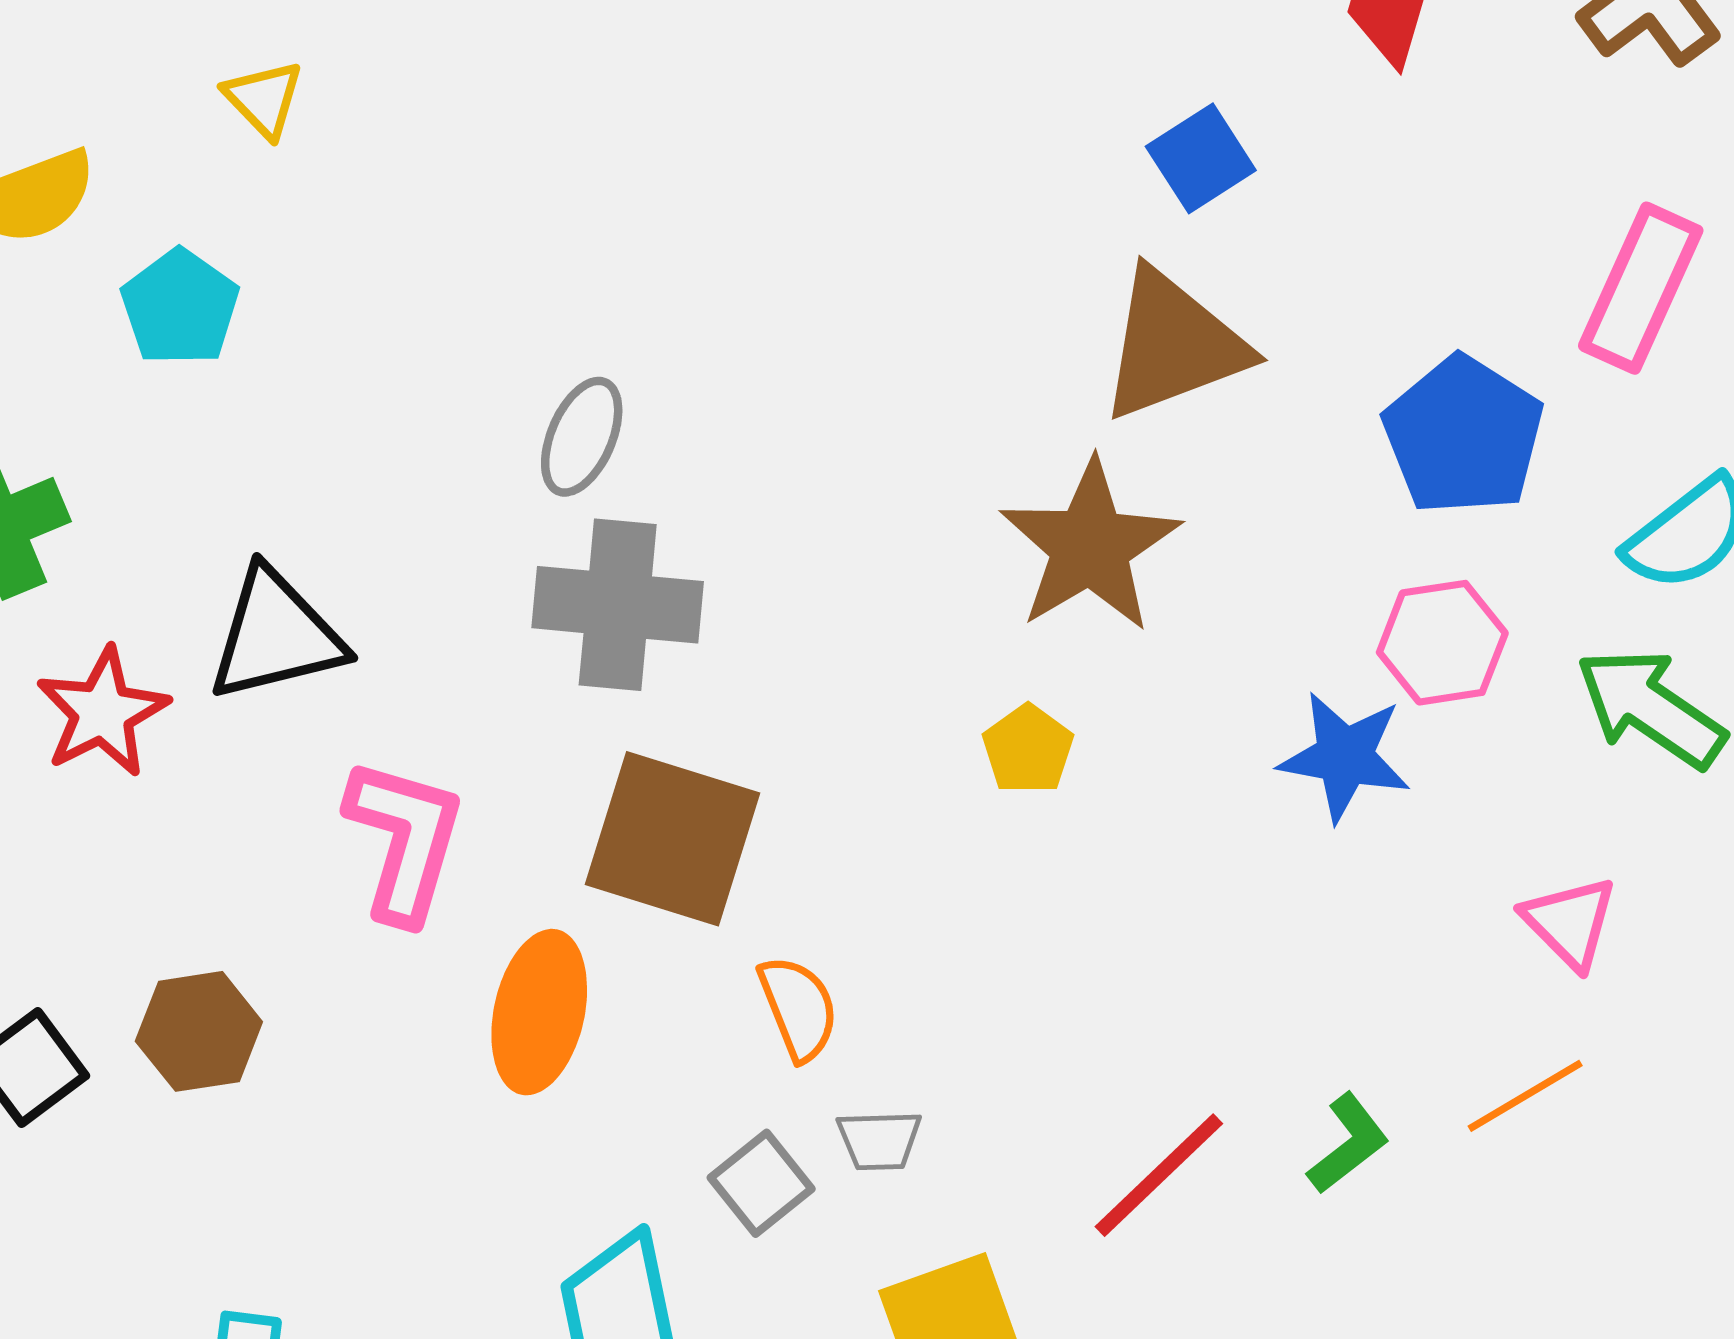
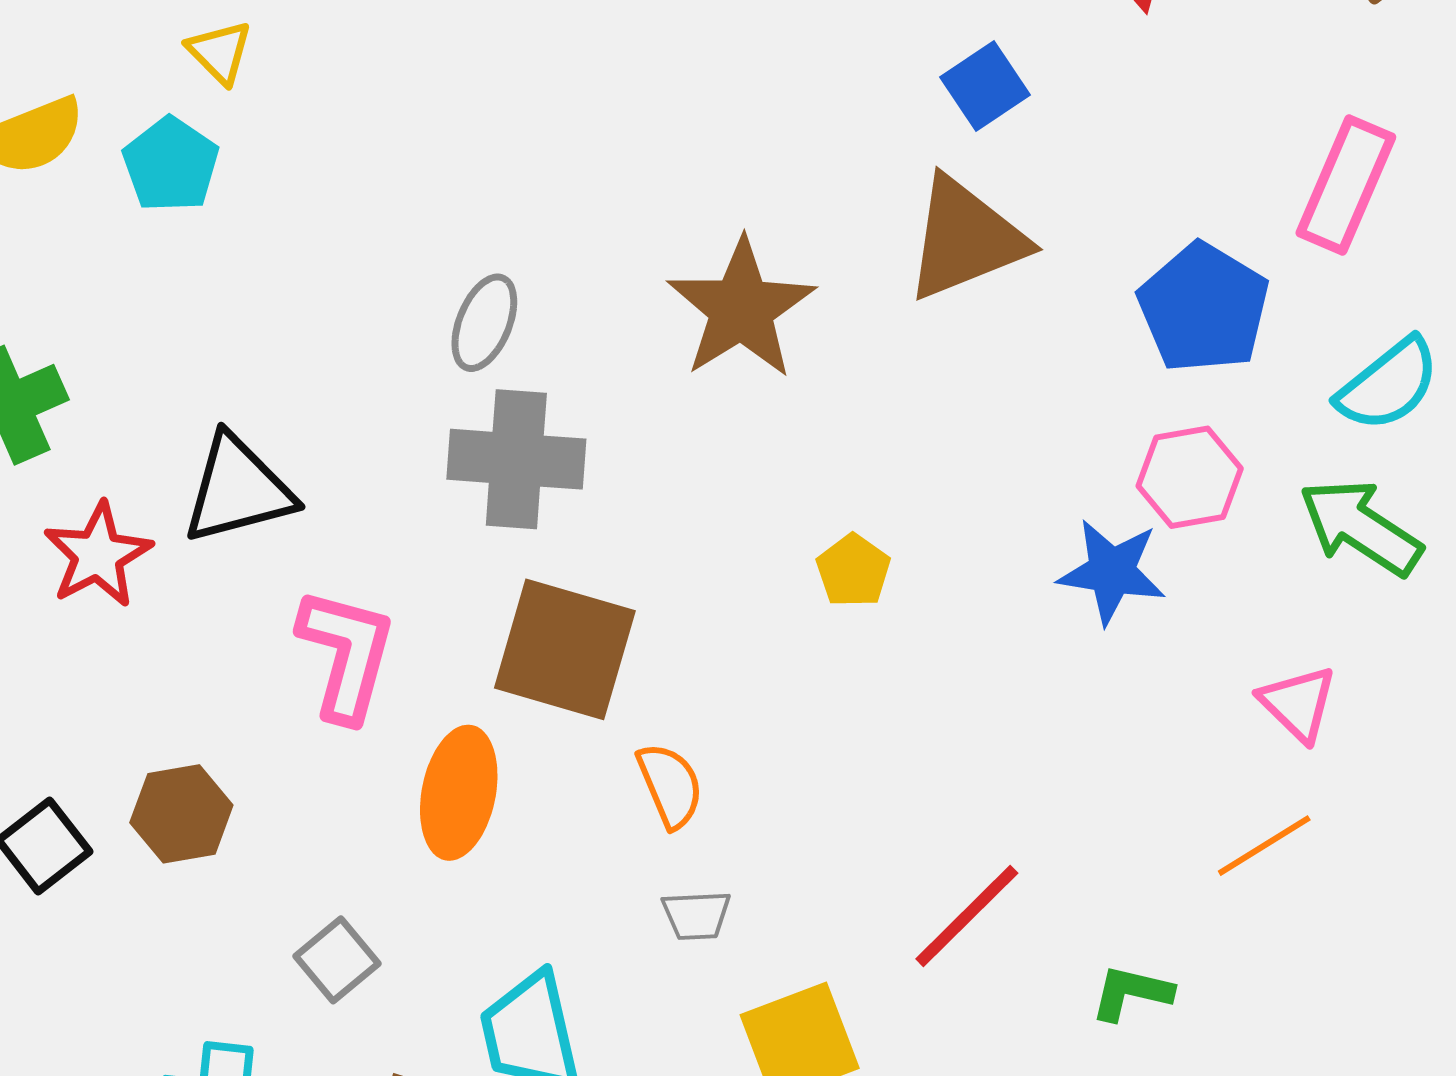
cyan pentagon: (180, 307) -> (171, 165), moved
brown star: (1090, 546) -> (741, 309), moved
gray trapezoid: (879, 1140) -> (696, 915), moved
green L-shape: (1348, 1144) -> (1131, 993), moved, turned -128
gray square: (761, 1183) -> (337, 960), moved

